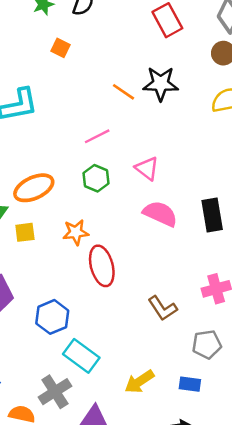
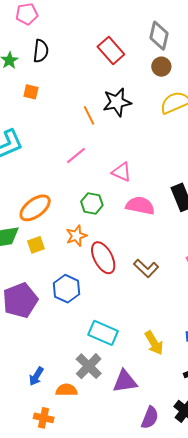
orange line: (123, 92) -> (89, 115), turned 42
green hexagon: (96, 178) -> (92, 203), moved
brown L-shape: (163, 308) -> (146, 268), moved
blue hexagon: (52, 317) -> (66, 289), moved
yellow arrow: (139, 382) -> (154, 343), turned -75

